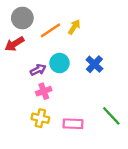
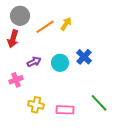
red arrow: (14, 44) -> (13, 39), turned -42
cyan circle: (59, 63) -> (60, 63), moved
pink cross: (44, 91) -> (16, 80), moved

